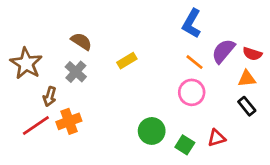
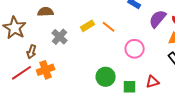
brown semicircle: (81, 41) -> (46, 12), moved, turned -35
orange line: (194, 62) -> (109, 27), moved
gray cross: (76, 72) -> (60, 37), moved
green square: (185, 145) -> (130, 87), turned -32

